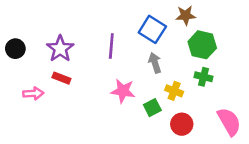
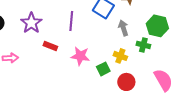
green hexagon: (202, 45) -> (157, 26), moved
gray arrow: (155, 63) -> (123, 28), moved
red rectangle: (61, 78) -> (50, 46), moved

